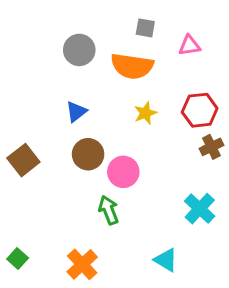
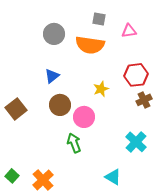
yellow star: (145, 113) -> (101, 89), moved
orange cross: (82, 264) -> (43, 180), moved

